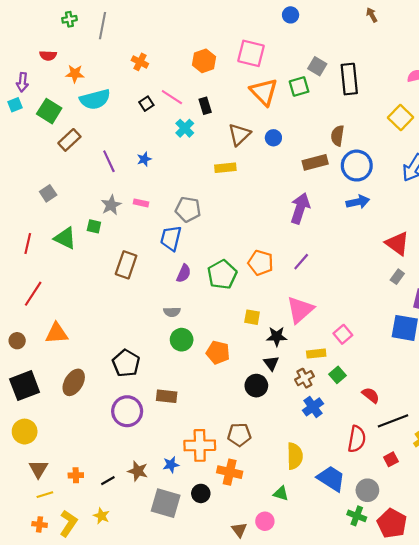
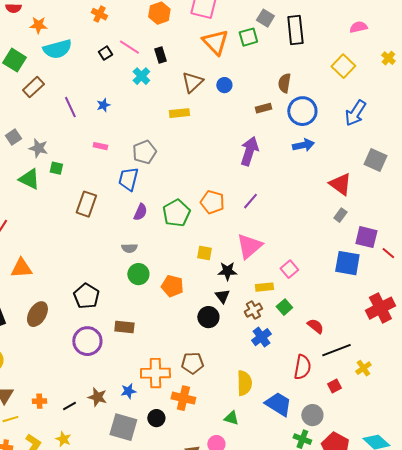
brown rectangle: (315, 162) -> (263, 108), size x0.7
gray star: (111, 205) -> (38, 148), moved, turned -30
gray pentagon: (188, 209) -> (144, 152), turned -30

